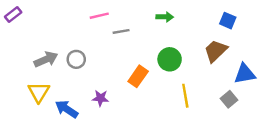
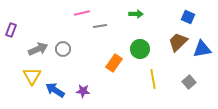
purple rectangle: (13, 14) -> (11, 30), moved, turned -32
blue triangle: (245, 74) -> (202, 49), moved
purple star: (100, 98) -> (83, 91), moved

